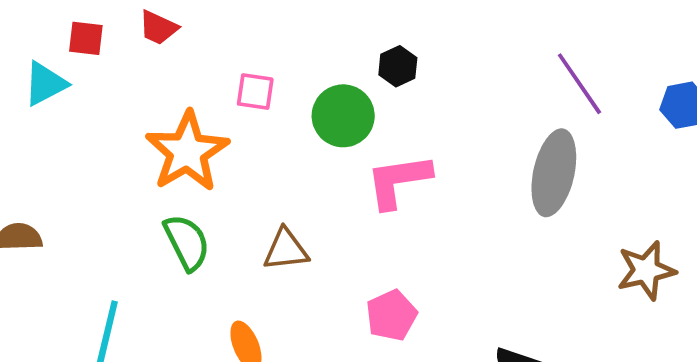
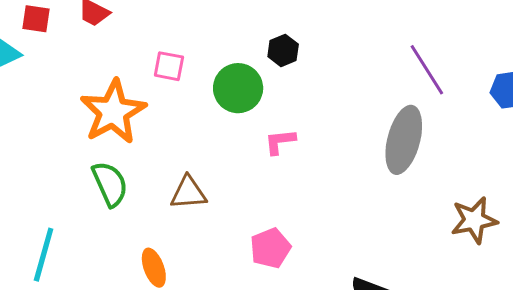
pink L-shape: (398, 181) -> (280, 142), size x0.6

